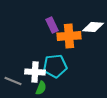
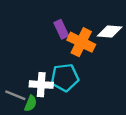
orange cross: (69, 36) -> (81, 42), turned 30
green semicircle: (41, 88) -> (31, 103), moved

